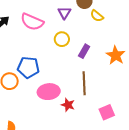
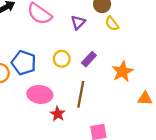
purple triangle: (64, 13) -> (78, 22), moved
yellow circle: (62, 39) -> (62, 59), moved

